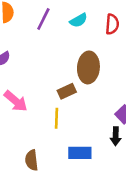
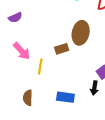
yellow line: (57, 118) -> (40, 66), moved

